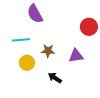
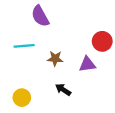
red circle: (89, 27) -> (102, 41), moved
yellow circle: (27, 63) -> (22, 98), moved

